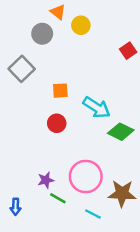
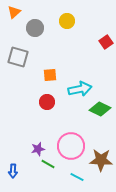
orange triangle: (58, 12) -> (14, 12), moved, turned 40
gray square: (22, 69) -> (18, 57), turned -30
cyan arrow: (97, 108) -> (80, 89), turned -45

